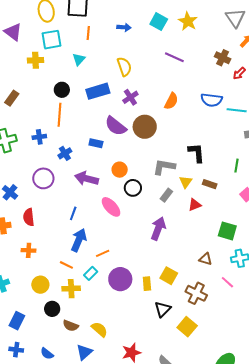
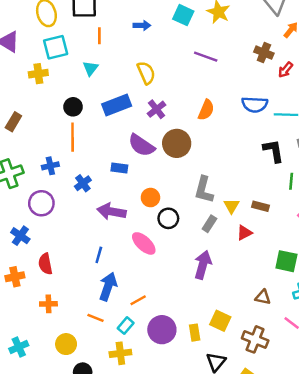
black L-shape: (196, 153) -> (273, 151), moved
gray L-shape: (164, 167) -> (204, 190), turned -80
purple circle: (43, 178) -> (41, 203), moved
yellow cross: (71, 289) -> (120, 353), moved

